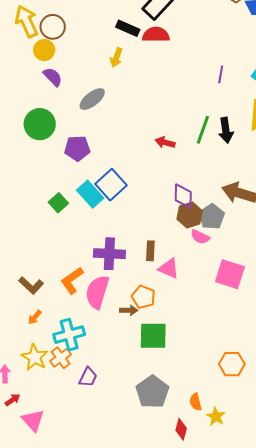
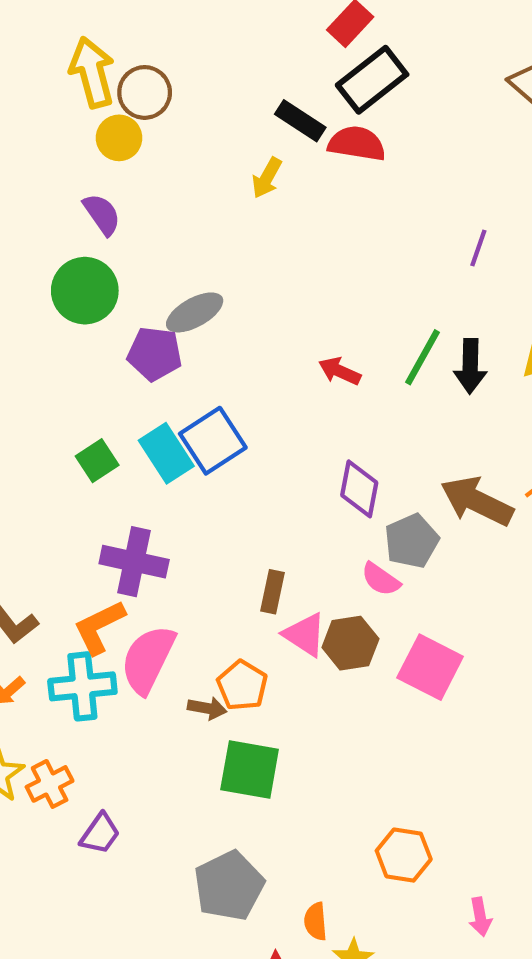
purple semicircle: (53, 77) -> (102, 214), moved
gray ellipse: (92, 99) -> (195, 312), moved
brown hexagon: (190, 215) -> (350, 643), moved
purple cross: (109, 254) -> (134, 562), moved
cyan cross: (69, 335) -> (82, 686), moved

